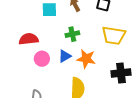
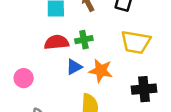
red semicircle: (29, 39) -> (57, 42), moved
pink circle: (42, 59) -> (24, 78), moved

